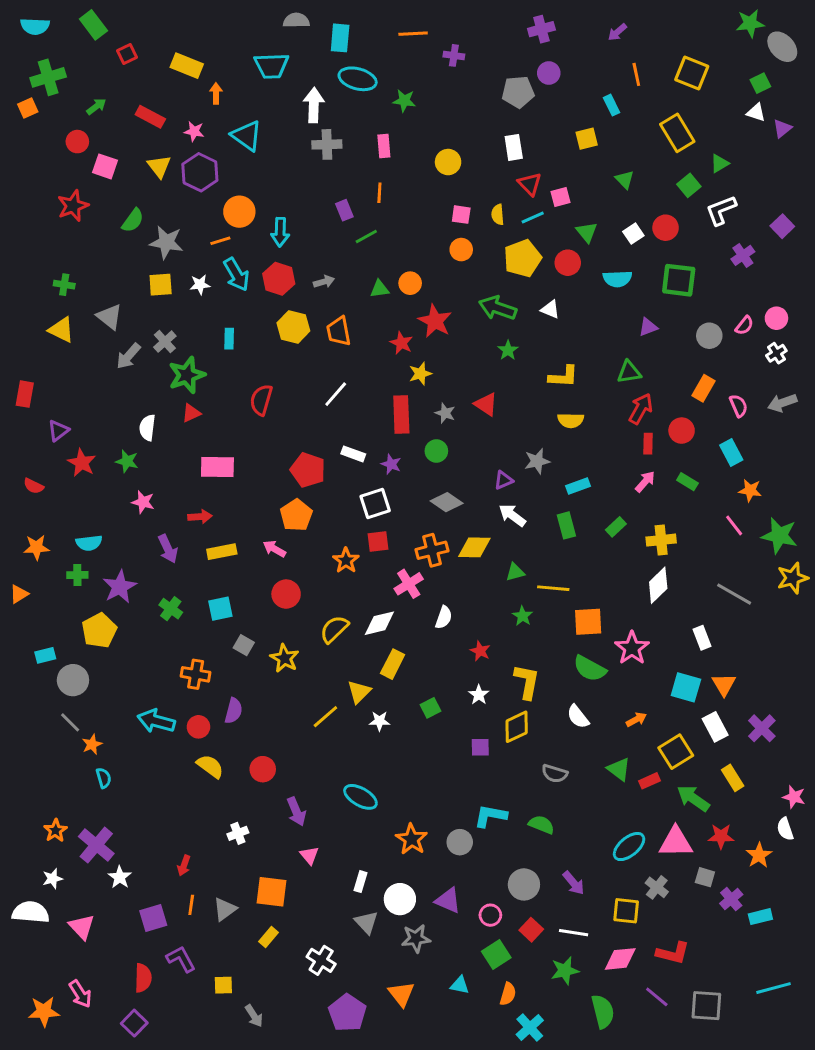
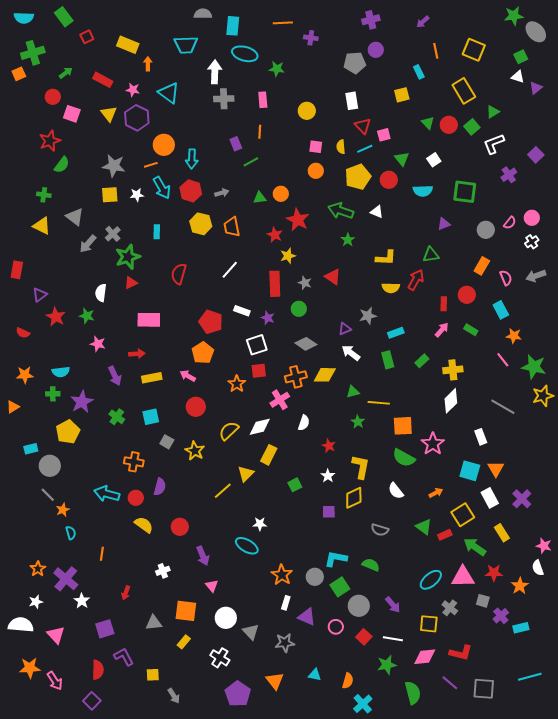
green semicircle: (133, 220) -> (62, 165), moved
red circle: (666, 228) -> (449, 125), moved
red arrow: (641, 409) -> (416, 280), moved
white star: (379, 721) -> (260, 524), moved
white rectangle: (360, 882) -> (286, 603), moved
white circle: (400, 899) -> (226, 618), moved
orange line: (191, 905) -> (102, 554), moved
gray triangle: (225, 909) -> (154, 623), turned 30
green square: (496, 955) -> (340, 587), moved
orange star: (44, 1011) -> (30, 668), moved

